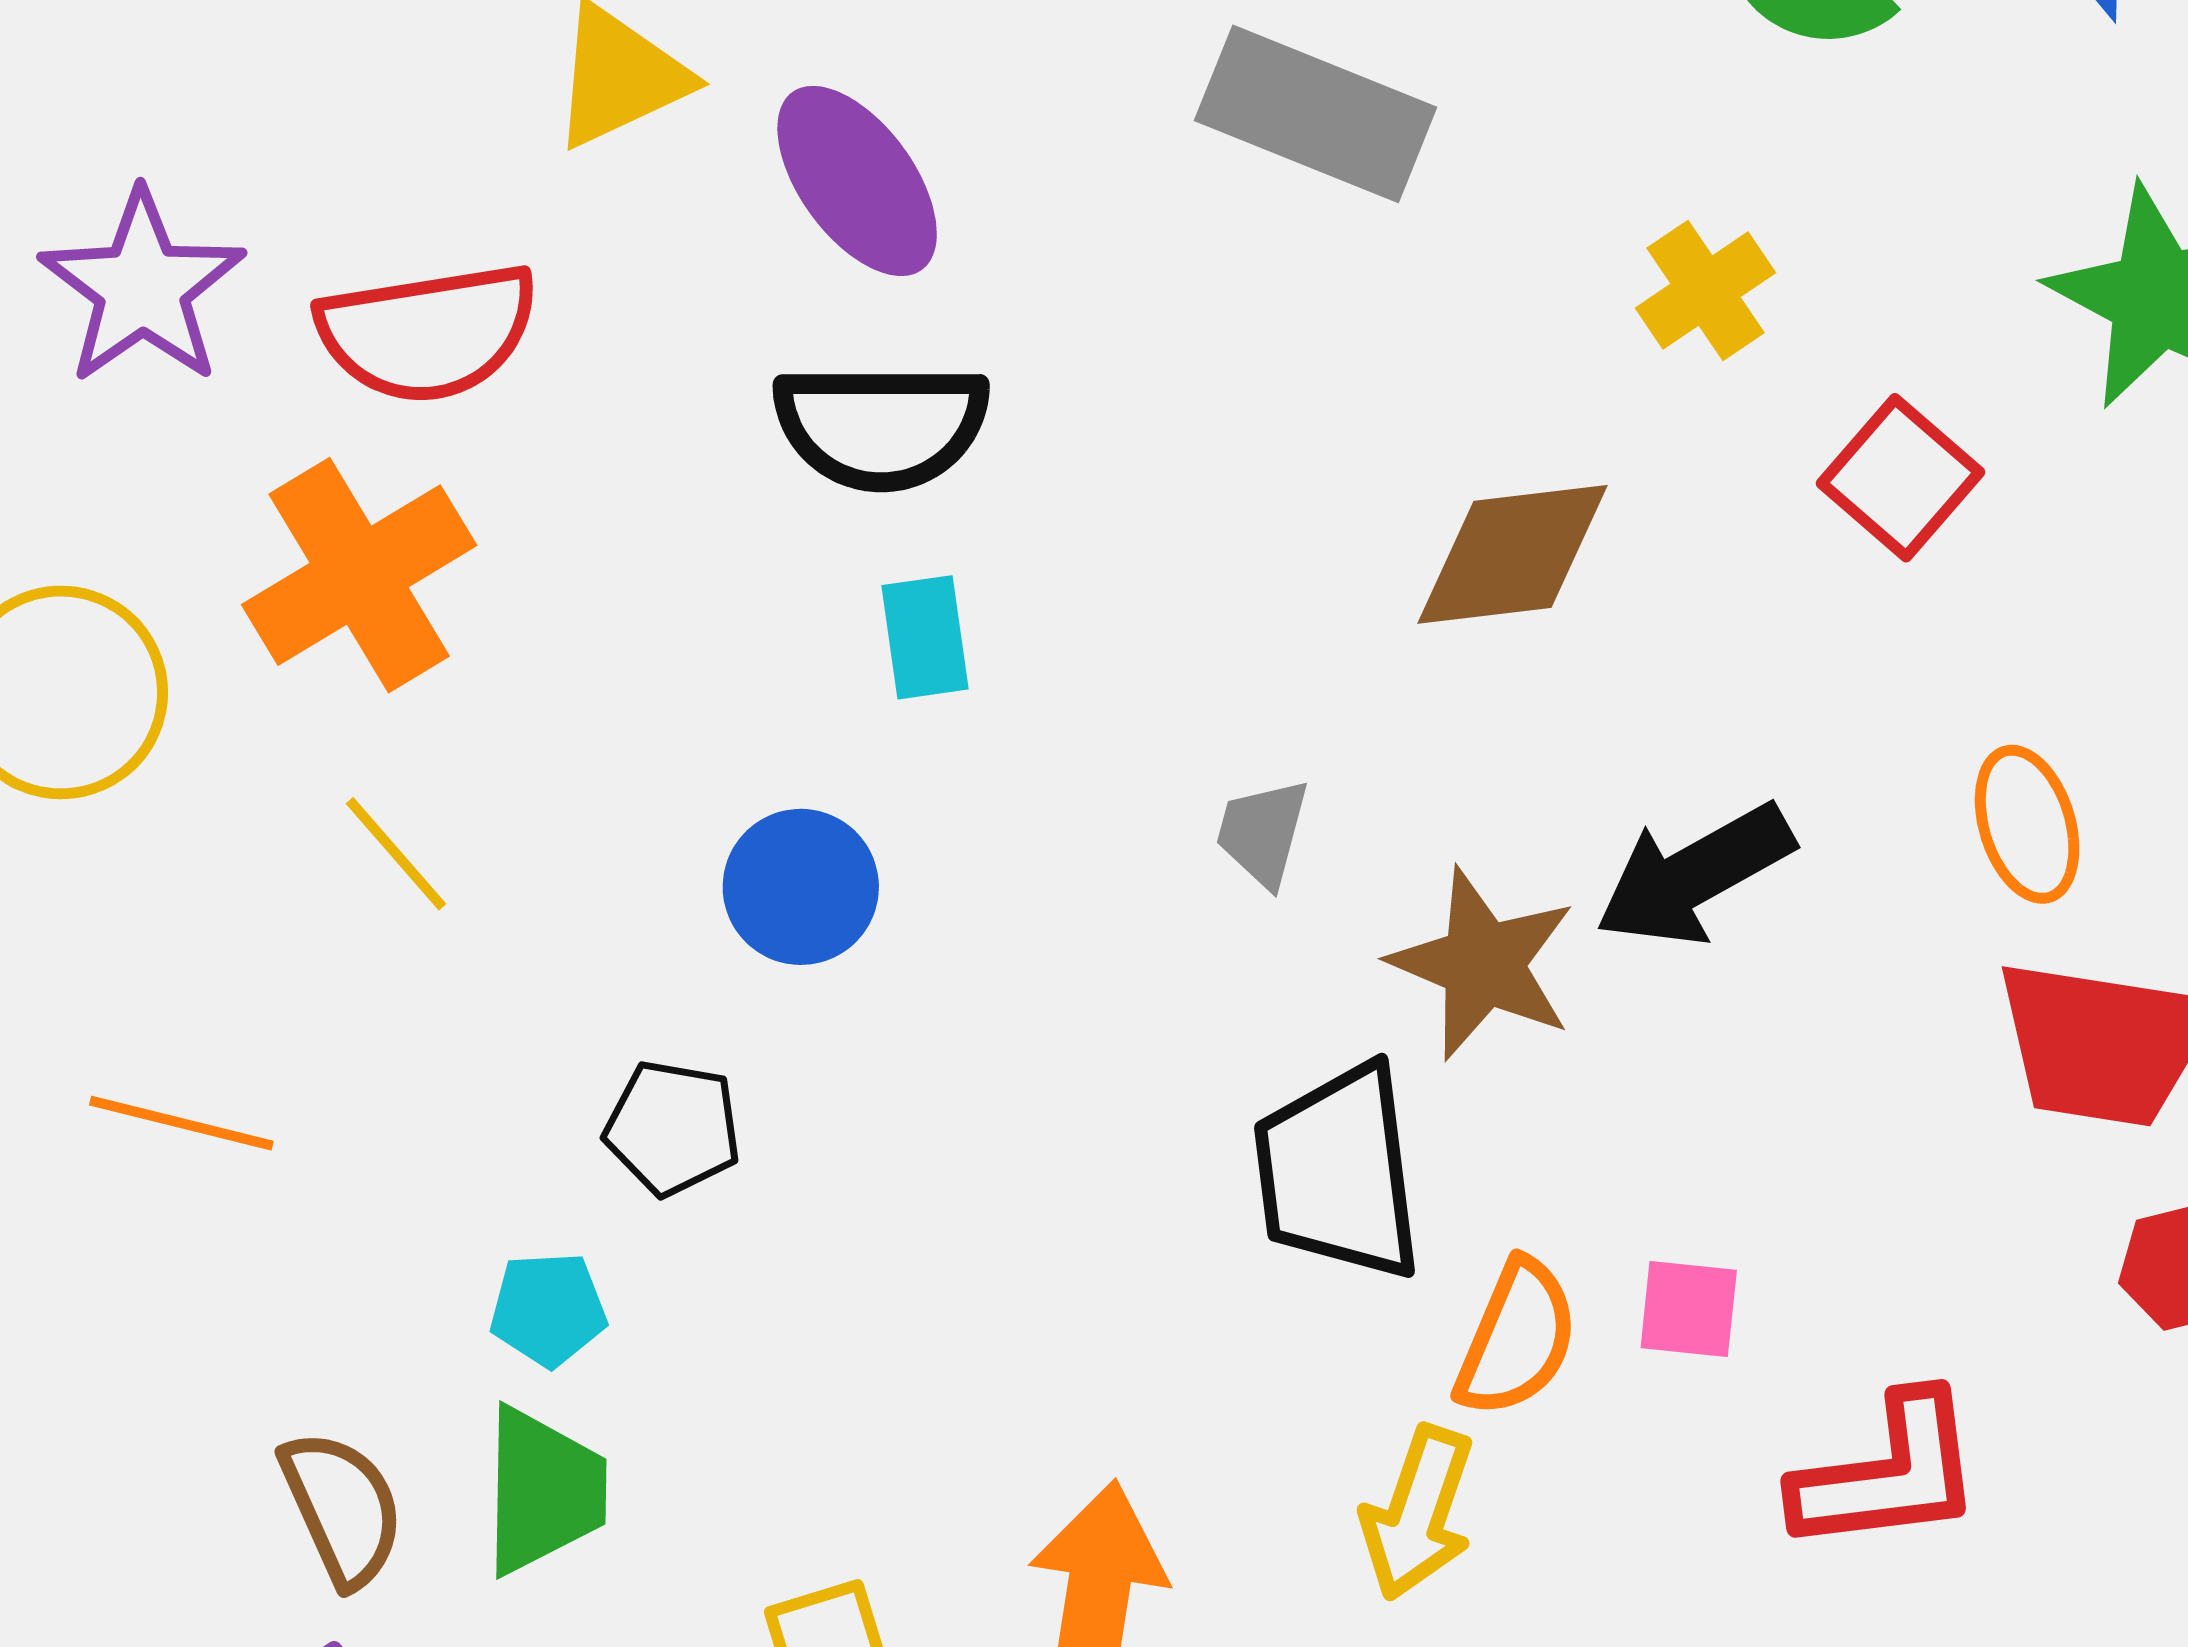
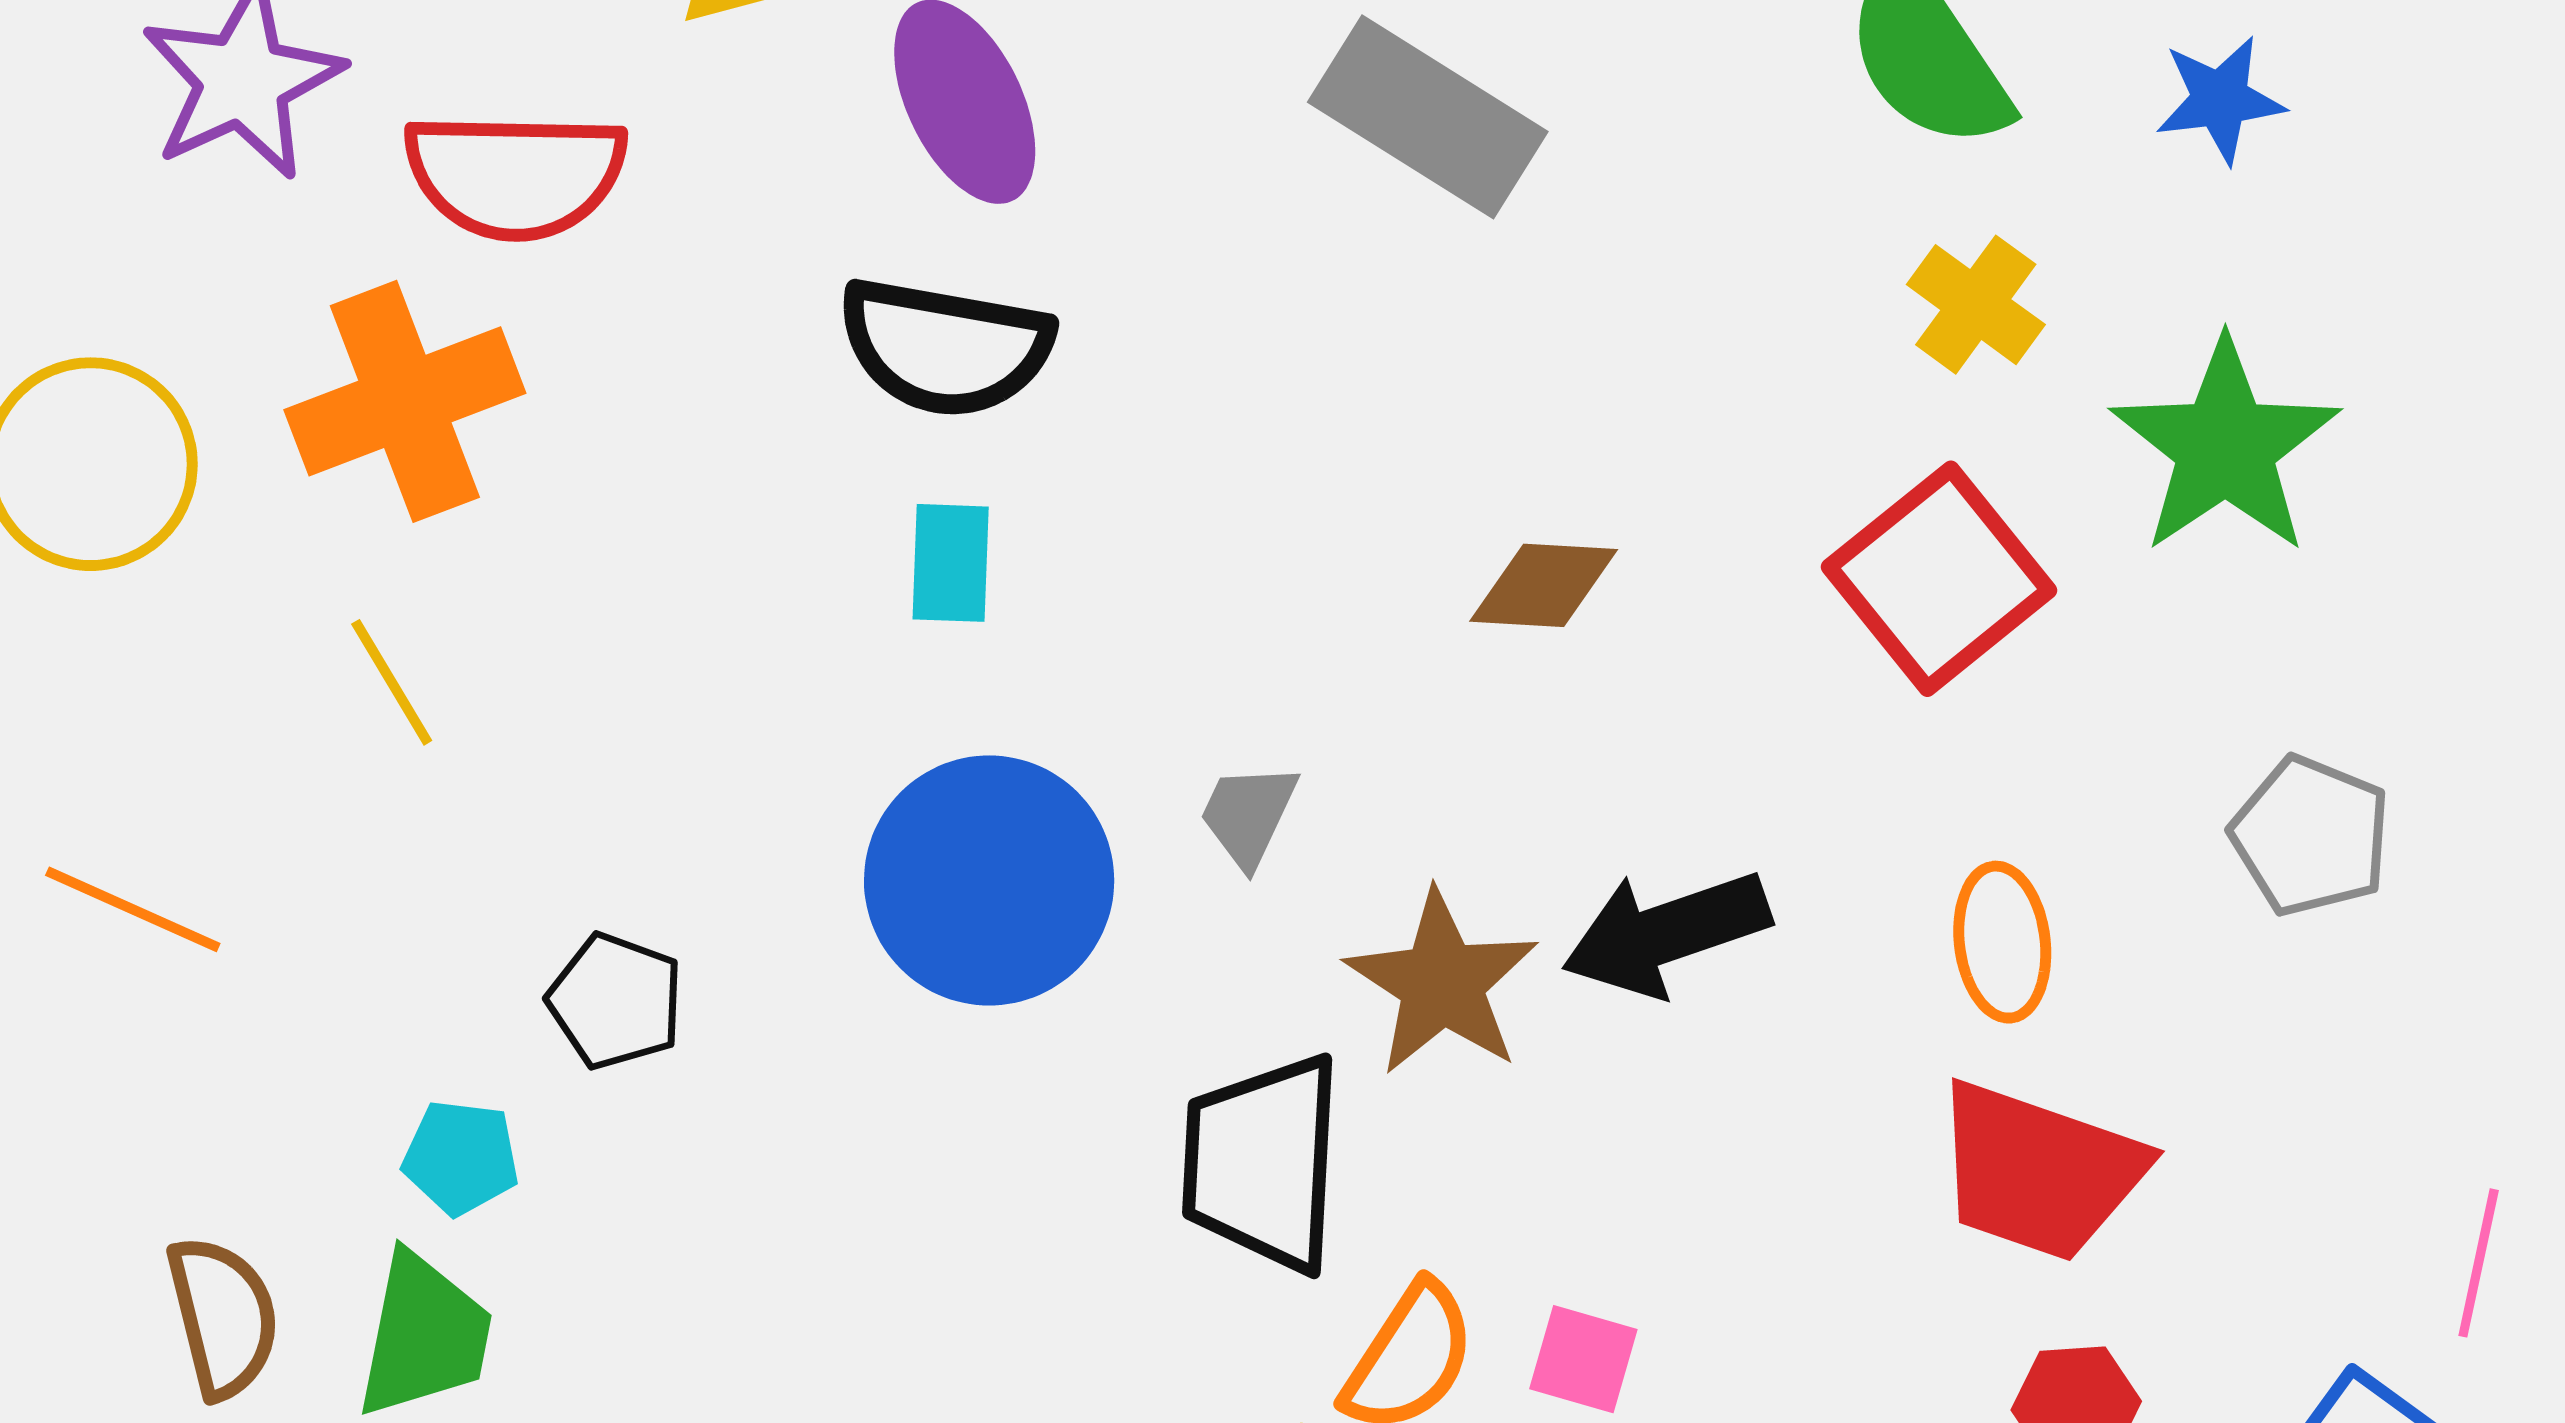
yellow cross: (1706, 290) -> (1976, 305), moved, turned -30
red square: (1901, 478) -> (1939, 579), size x1.4
brown diamond: (1512, 554) -> (1544, 585), size x0.7
blue circle: (801, 887) -> (989, 880), moved, size x1.6

